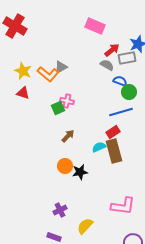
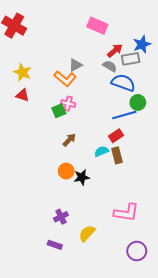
gray triangle: (61, 67) -> (75, 65), moved
orange L-shape: (48, 74) -> (65, 79), moved
blue semicircle: (120, 81) -> (123, 83), size x1.6
green circle: (129, 92) -> (138, 102), moved
brown rectangle: (114, 151) -> (117, 155), size x0.7

